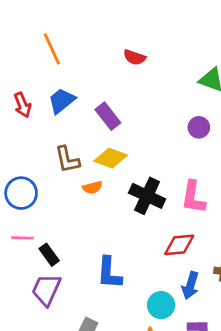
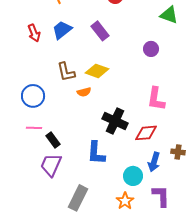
purple rectangle: (108, 116) -> (100, 31), moved
purple circle: (199, 127) -> (151, 49), moved
black cross: (147, 196) -> (115, 121), moved

